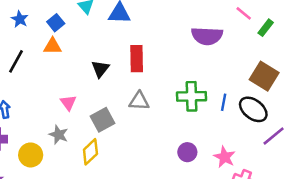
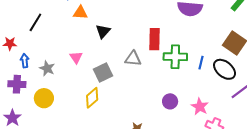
orange triangle: (53, 46) -> (80, 13), moved
red rectangle: (137, 59) -> (155, 39), moved
gray star: (59, 135) -> (47, 68), moved

